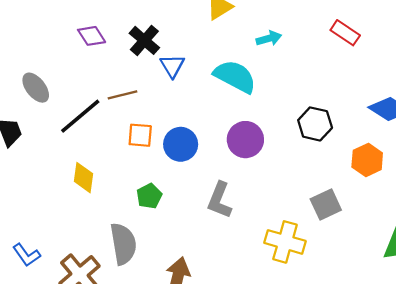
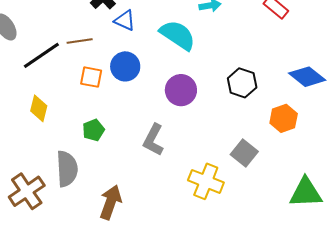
blue triangle: (172, 66) -> (125, 20), turned -40
blue circle: (181, 144) -> (125, 66), moved
gray square: (326, 204) -> (244, 153), turned -32

